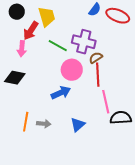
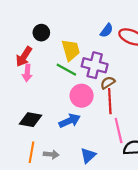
black circle: (17, 12) -> (41, 33), moved
yellow trapezoid: (47, 17) -> (71, 50), moved
red arrow: (31, 31) -> (24, 57), moved
black diamond: (15, 78) -> (30, 120), moved

